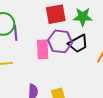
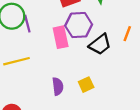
black trapezoid: (78, 44) -> (100, 44), moved

